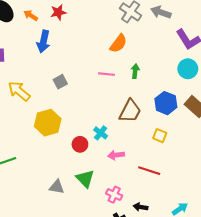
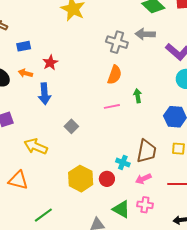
brown trapezoid: (130, 111) -> (146, 151), moved
yellow hexagon: (48, 123) -> (81, 179), moved
pink cross: (114, 195) -> (145, 205), moved

